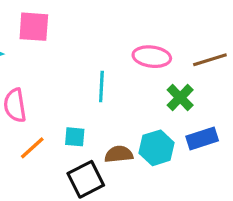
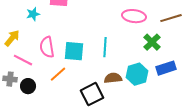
cyan line: (101, 87) -> (105, 47), moved
cyan square: (75, 137) -> (74, 51), moved, size x1.5

